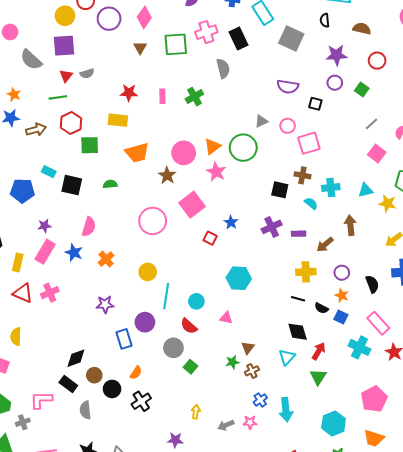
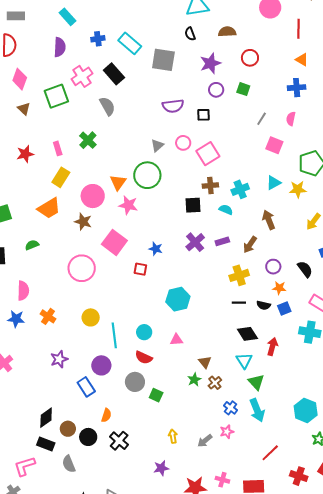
yellow rectangle: (118, 120) -> (61, 177), moved, turned -48
blue square: (341, 317) -> (284, 308), turned -32
green triangle: (318, 377) -> (256, 382), moved

